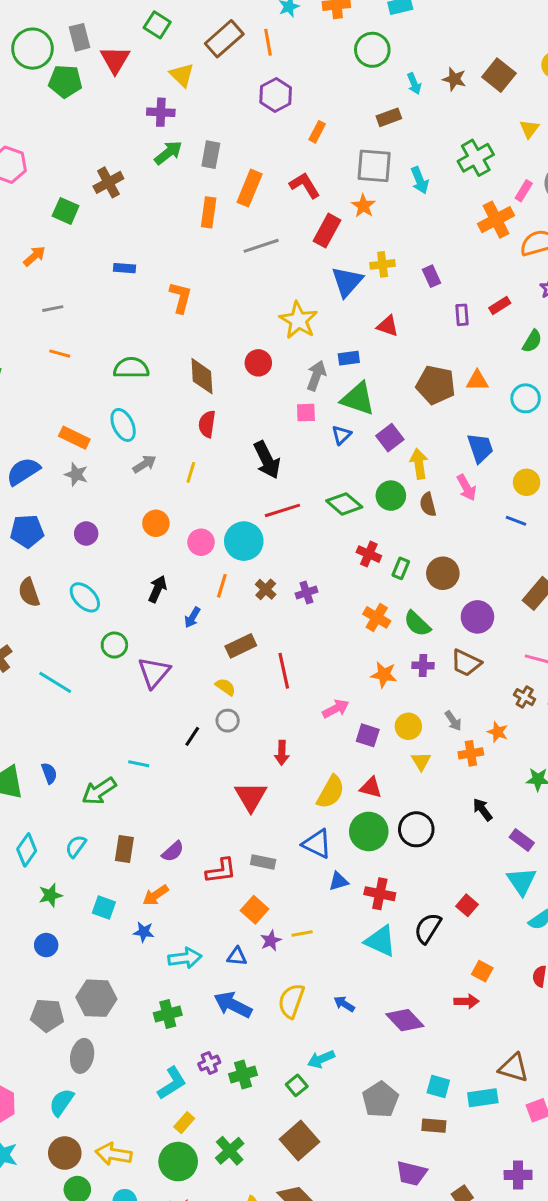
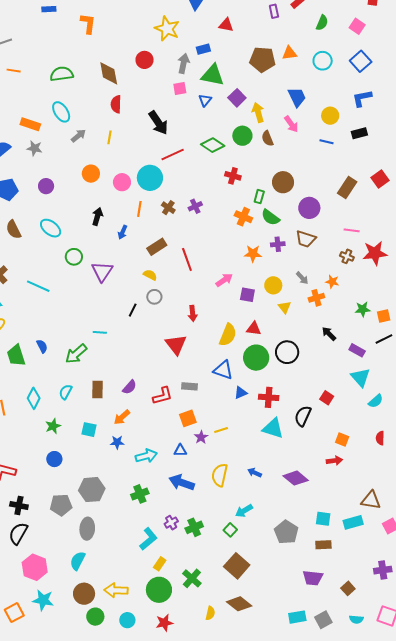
green rectangle: (401, 568) -> (259, 197), moved
orange square: (255, 910) -> (188, 418), turned 36

